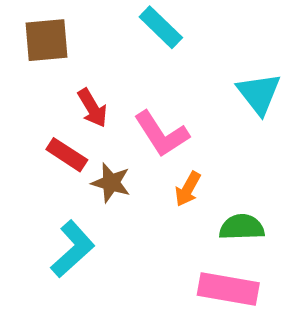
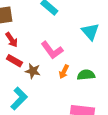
red arrow: (92, 108) -> (12, 40), moved
green semicircle: (242, 227) -> (86, 75), moved

